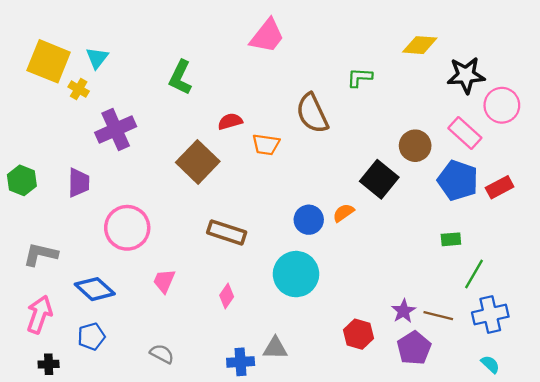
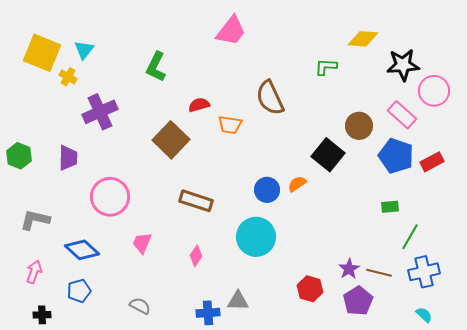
green L-shape: (360, 77) -> (326, 67), moved
pink arrow: (39, 315) -> (34, 272), size x0.7

